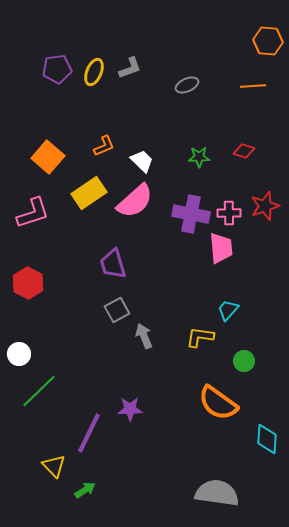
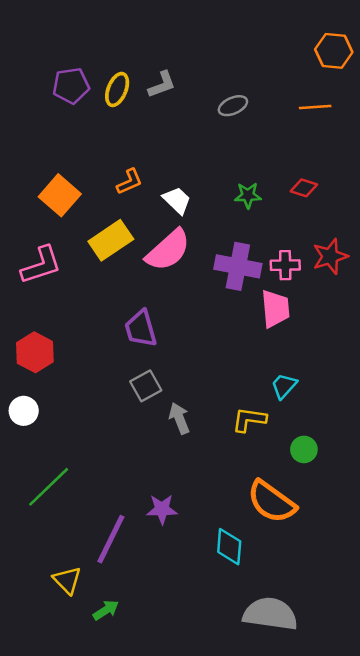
white circle: (19, 354) -> (24, 411), moved
cyan diamond: (267, 439) -> (229, 547), moved

